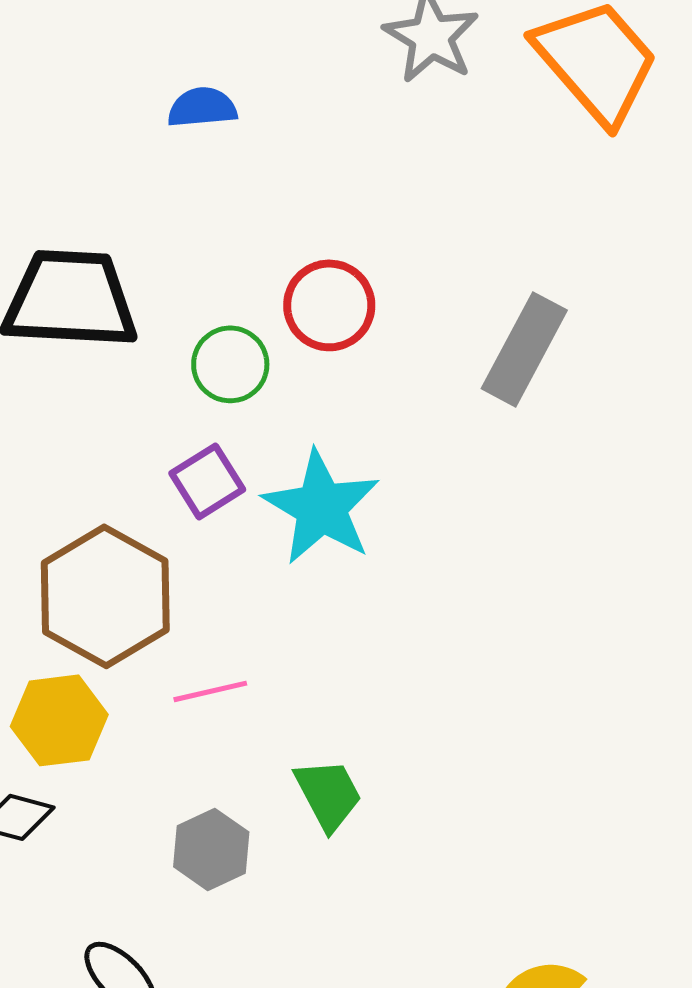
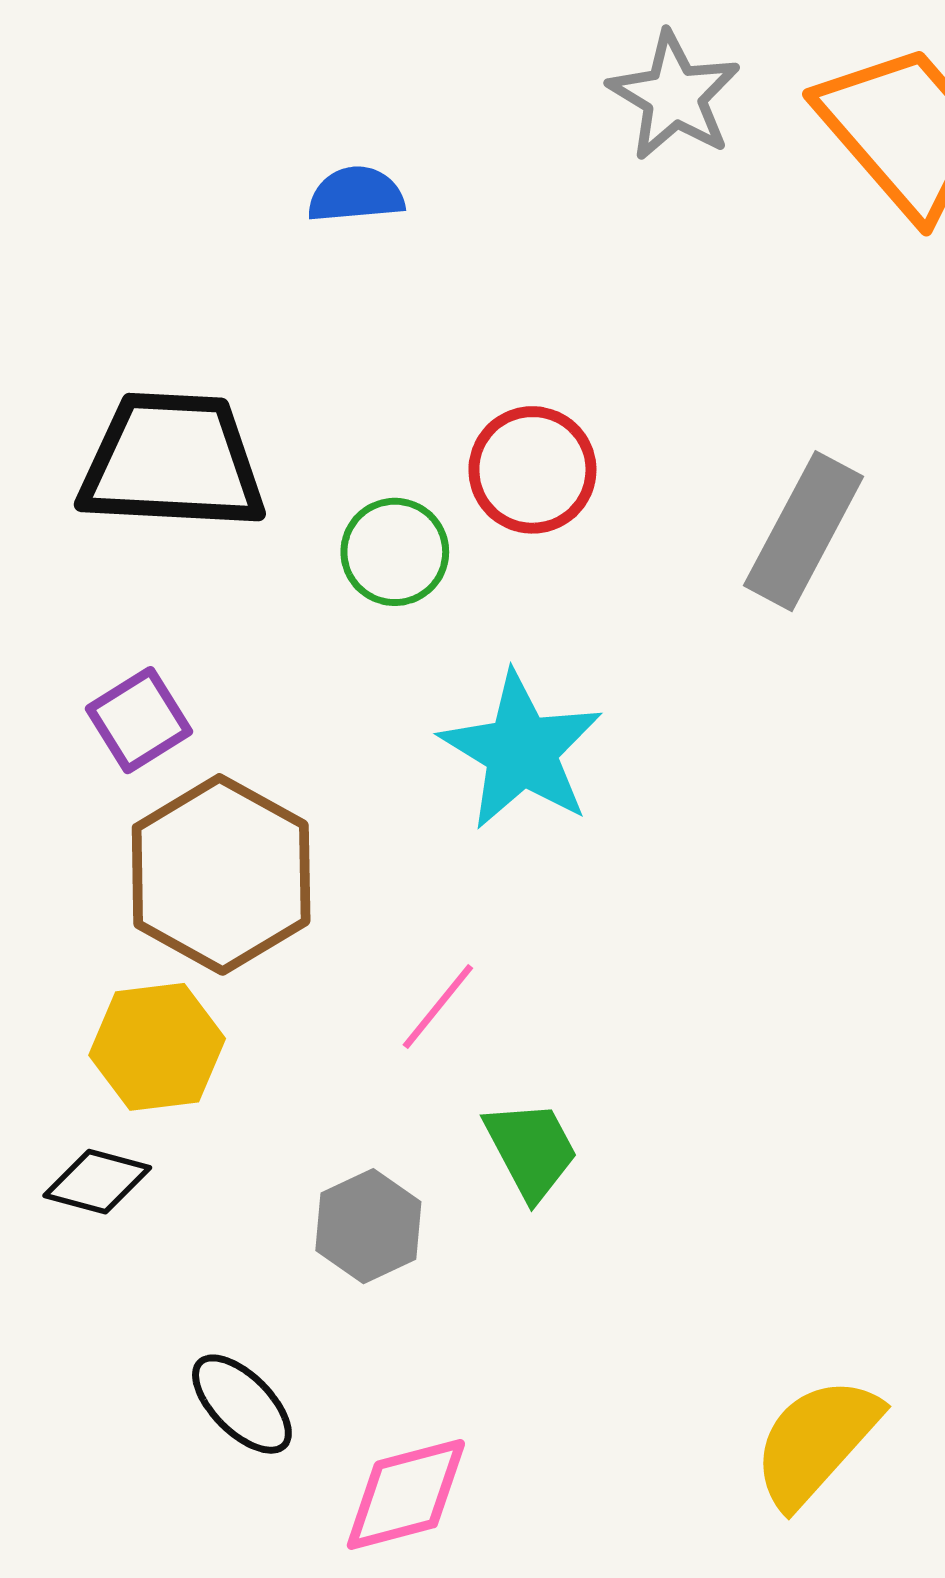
purple square: (207, 481) -> (139, 720), moved
pink line: (210, 691) -> (438, 1007), moved, turned -38

